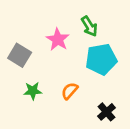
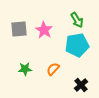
green arrow: (89, 26) -> (77, 20), moved
gray square: (20, 55) -> (19, 29), moved, turned -36

